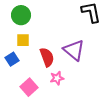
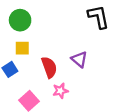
purple triangle: (74, 50) -> (79, 59), size x0.7

